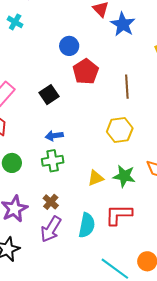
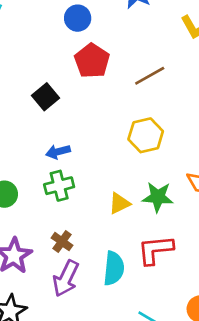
blue circle: (69, 46) -> (78, 18), moved
brown line: (127, 87) -> (150, 76), turned 70

